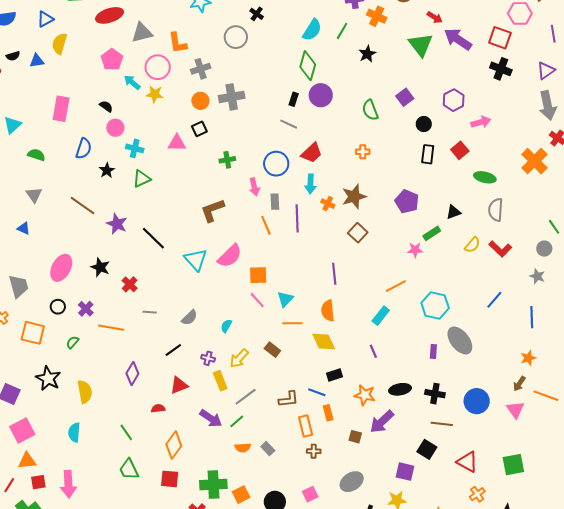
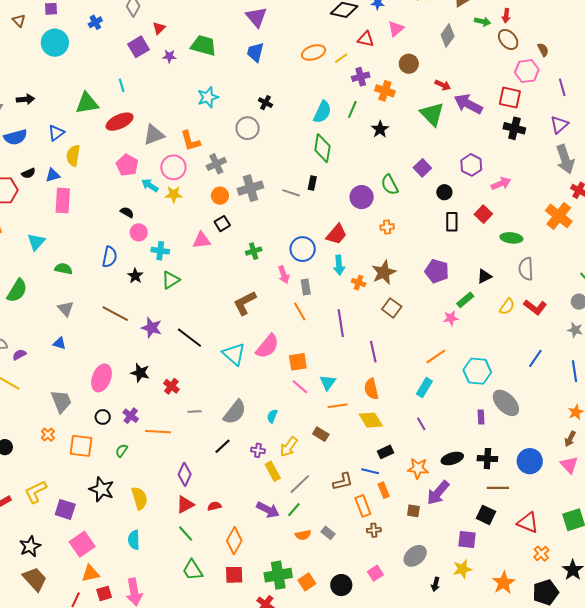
purple circle: (321, 95) -> (362, 197), moved
pink rectangle: (61, 109) -> (63, 201), moved
gray line: (289, 124) -> (291, 193), moved
purple line: (297, 218) -> (341, 323), moved
gray semicircle: (190, 318) -> (235, 412), size x1.5
red triangle: (179, 385) -> (185, 505), moved

